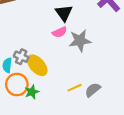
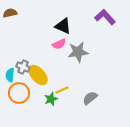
black triangle: (64, 13) -> (63, 26), turned -30
yellow line: (75, 88) -> (62, 90), moved
green star: (32, 92) -> (51, 99), moved

